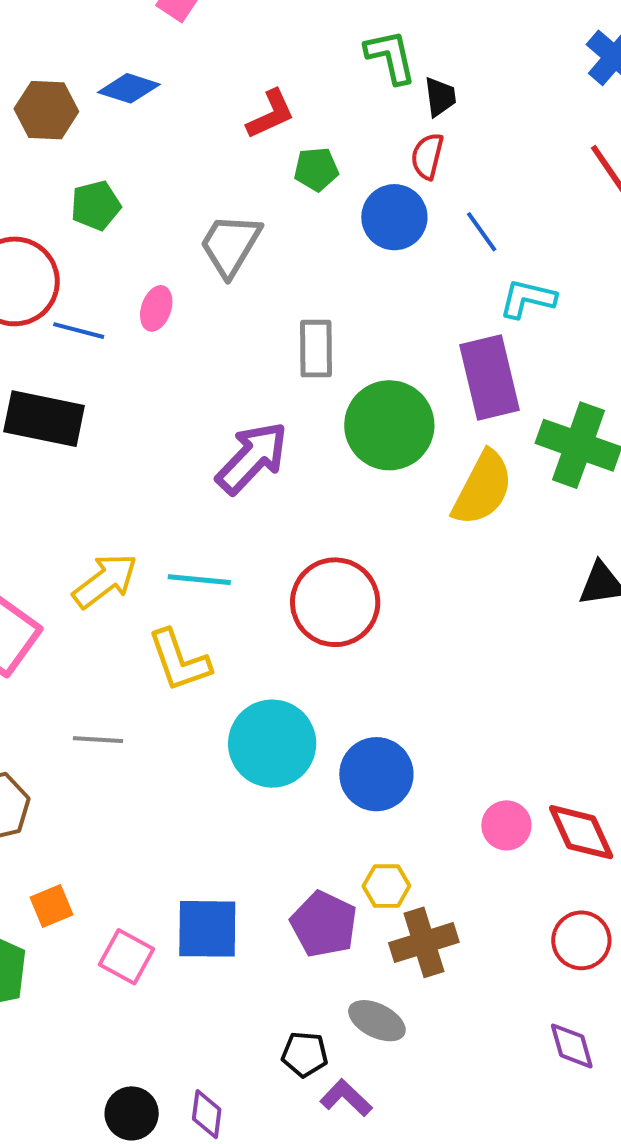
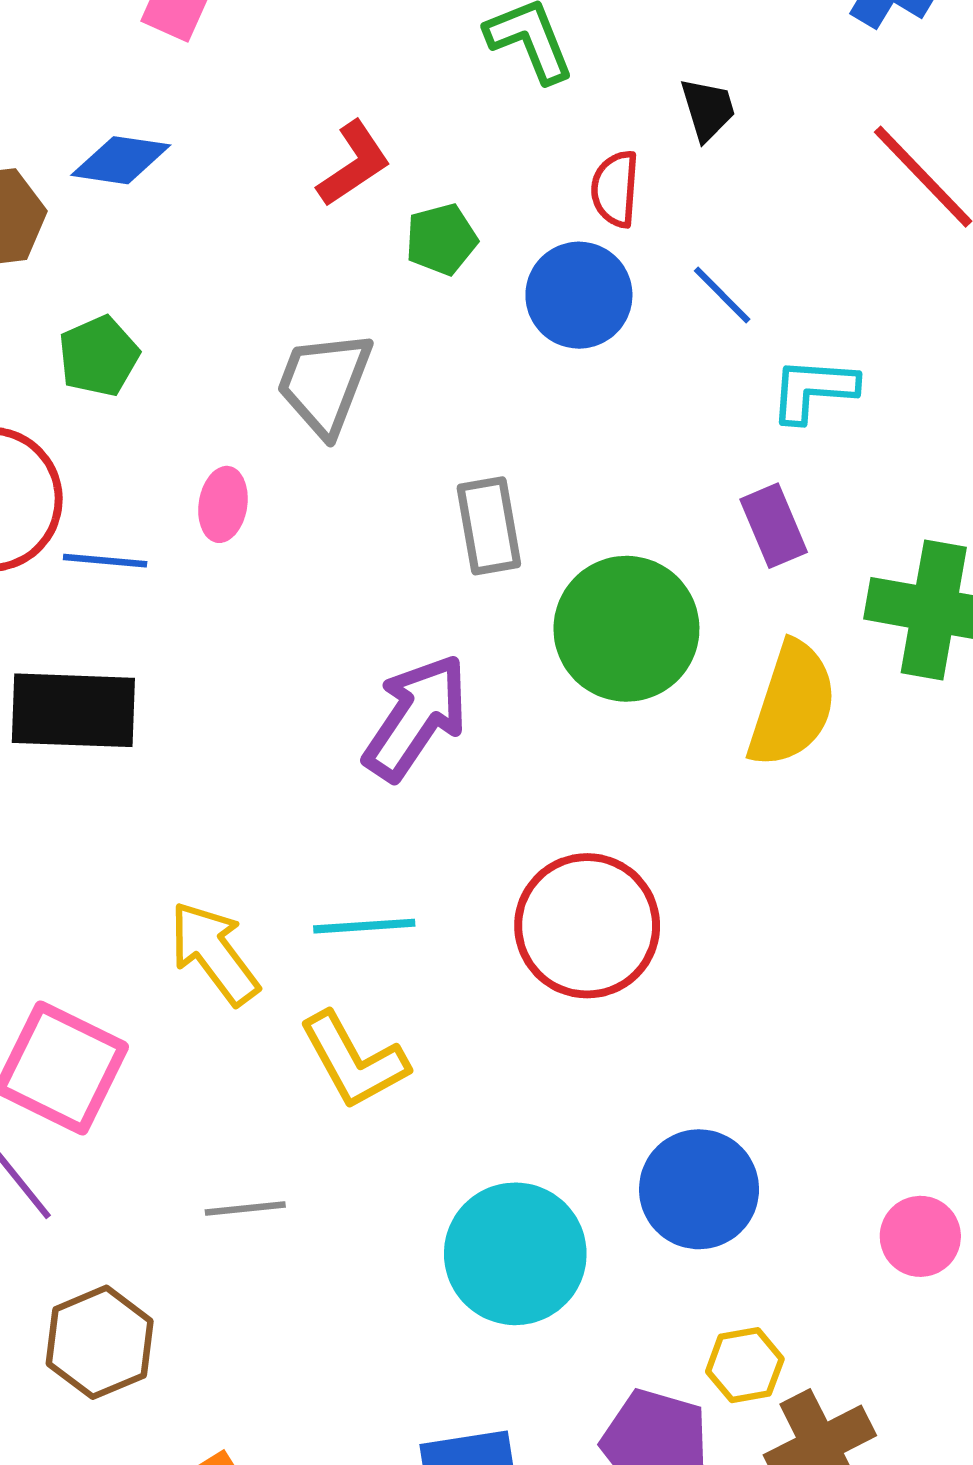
black trapezoid: (440, 97) -> (708, 109), moved
purple rectangle: (490, 377) -> (774, 526), size x0.6
yellow arrow: (105, 581) -> (214, 953), turned -80
cyan circle: (272, 744) -> (515, 1254), moved

